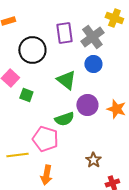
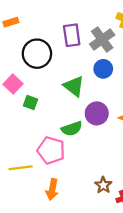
brown star: (93, 160) -> (103, 185), moved

